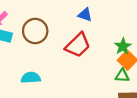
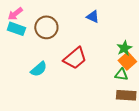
red trapezoid: (78, 45) -> (75, 58), moved
cyan semicircle: (31, 78) -> (39, 69), turned 138

